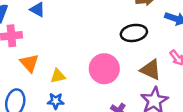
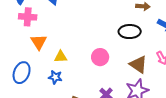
pink circle: (104, 69) -> (100, 57), size x0.7

